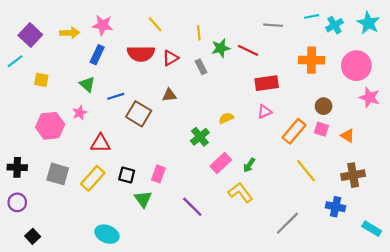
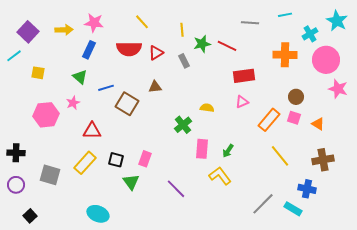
cyan cross: (334, 25) -> (310, 34), moved
yellow semicircle: (226, 118) -> (207, 108), turned 32
pink rectangle: (221, 163) -> (202, 149), turned -42
gray square: (58, 174) -> (50, 175), moved
cyan rectangle: (372, 229) -> (293, 209), moved

